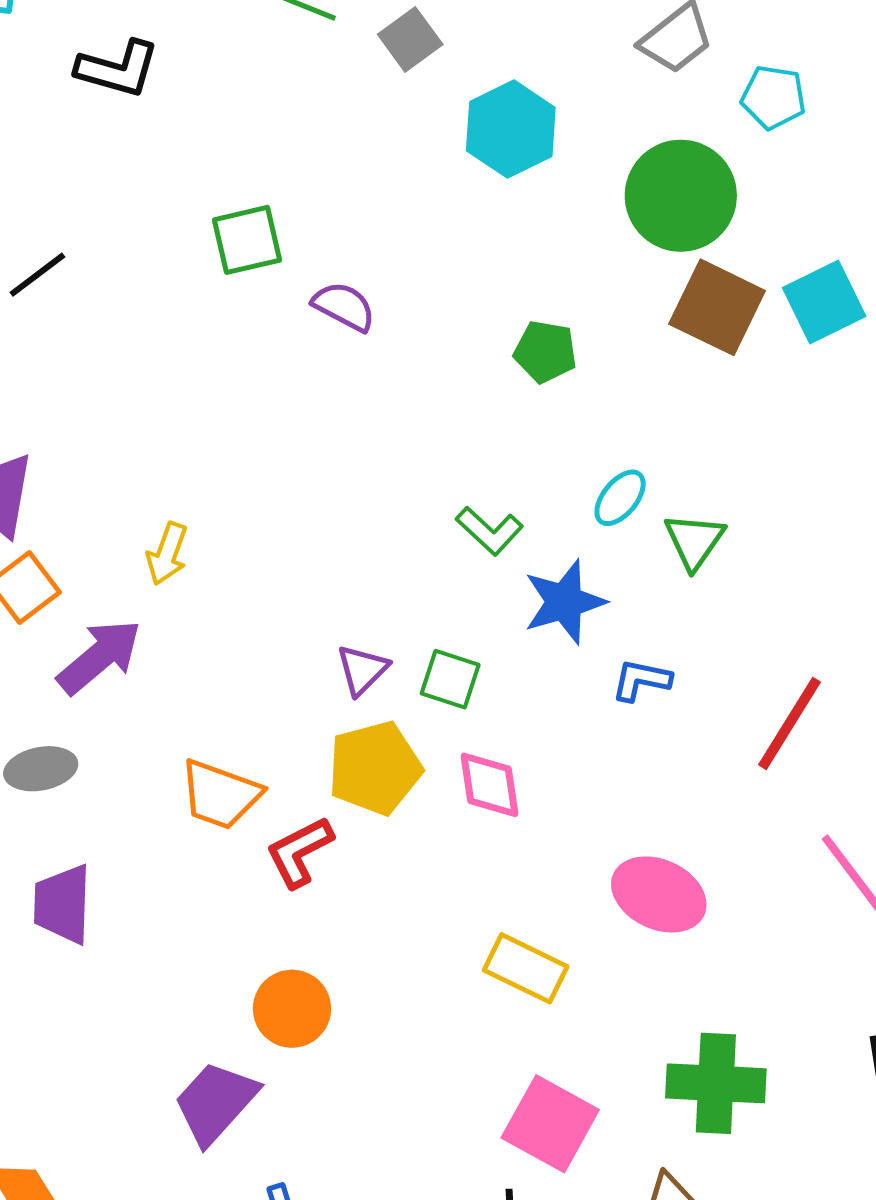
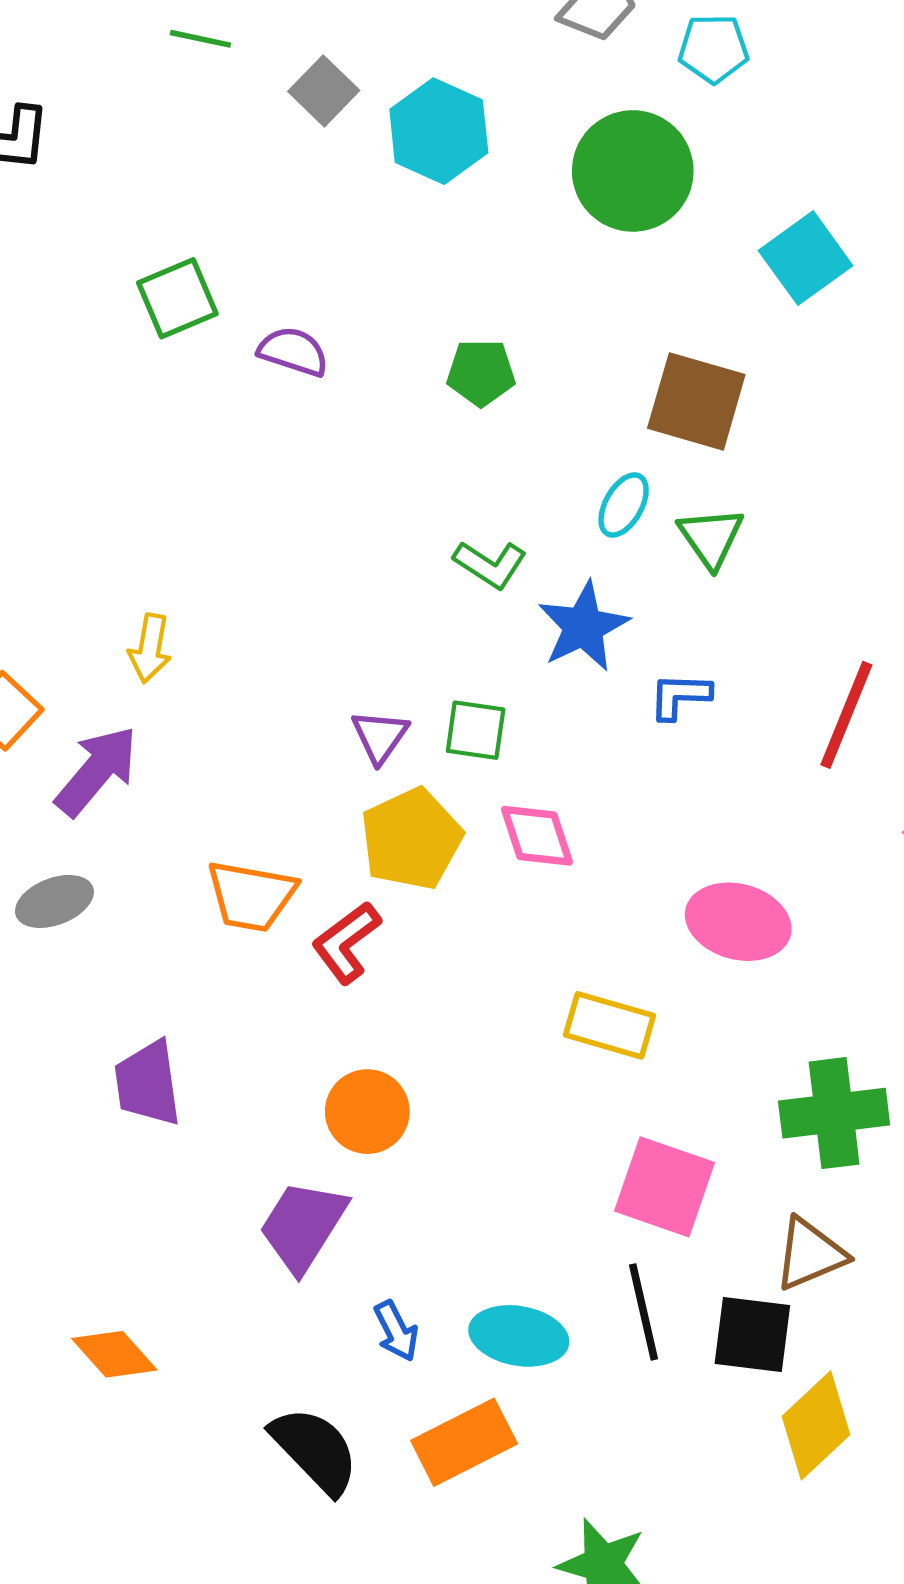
gray square: (410, 39) -> (324, 91), moved
brown square: (717, 307) -> (696, 401), moved
green pentagon: (545, 352) -> (481, 373), moved
purple trapezoid: (63, 904) -> (148, 1083), moved

